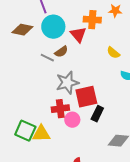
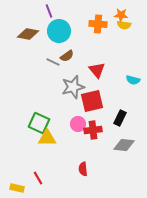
red triangle: (78, 35) -> (97, 70), moved
yellow semicircle: (113, 53) -> (124, 25), moved, turned -32
red cross: (60, 109) -> (93, 130), moved
black rectangle: (97, 114) -> (120, 118), moved
green square: (25, 131) -> (39, 123), moved

